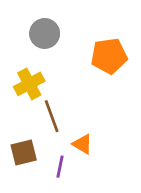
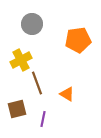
orange triangle: (82, 144) -> (67, 94), moved

